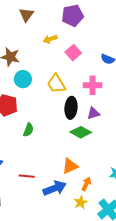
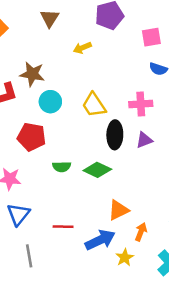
pink square: (73, 53) -> (151, 37), moved, turned 35
green semicircle: (28, 130) -> (62, 167), turned 72
green diamond: (81, 132) -> (97, 170), moved
yellow star: (81, 202) -> (125, 258), moved

